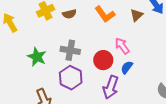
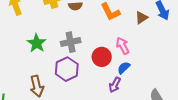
gray cross: (70, 50) -> (71, 42), turned -30
purple arrow: (111, 87) -> (115, 85), moved, size x0.7

